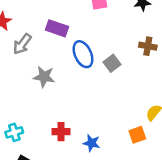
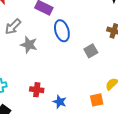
gray arrow: (22, 44) -> (13, 27), moved
gray square: (112, 63) -> (91, 51), moved

